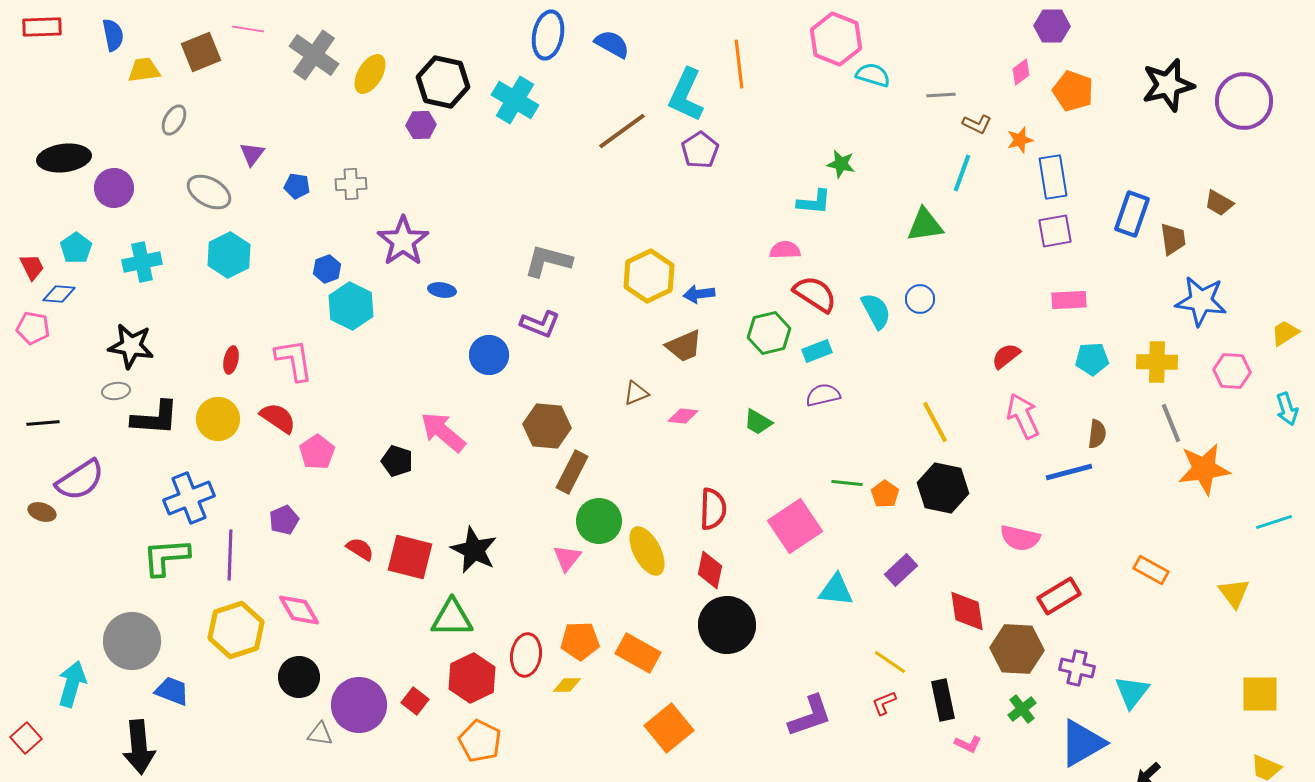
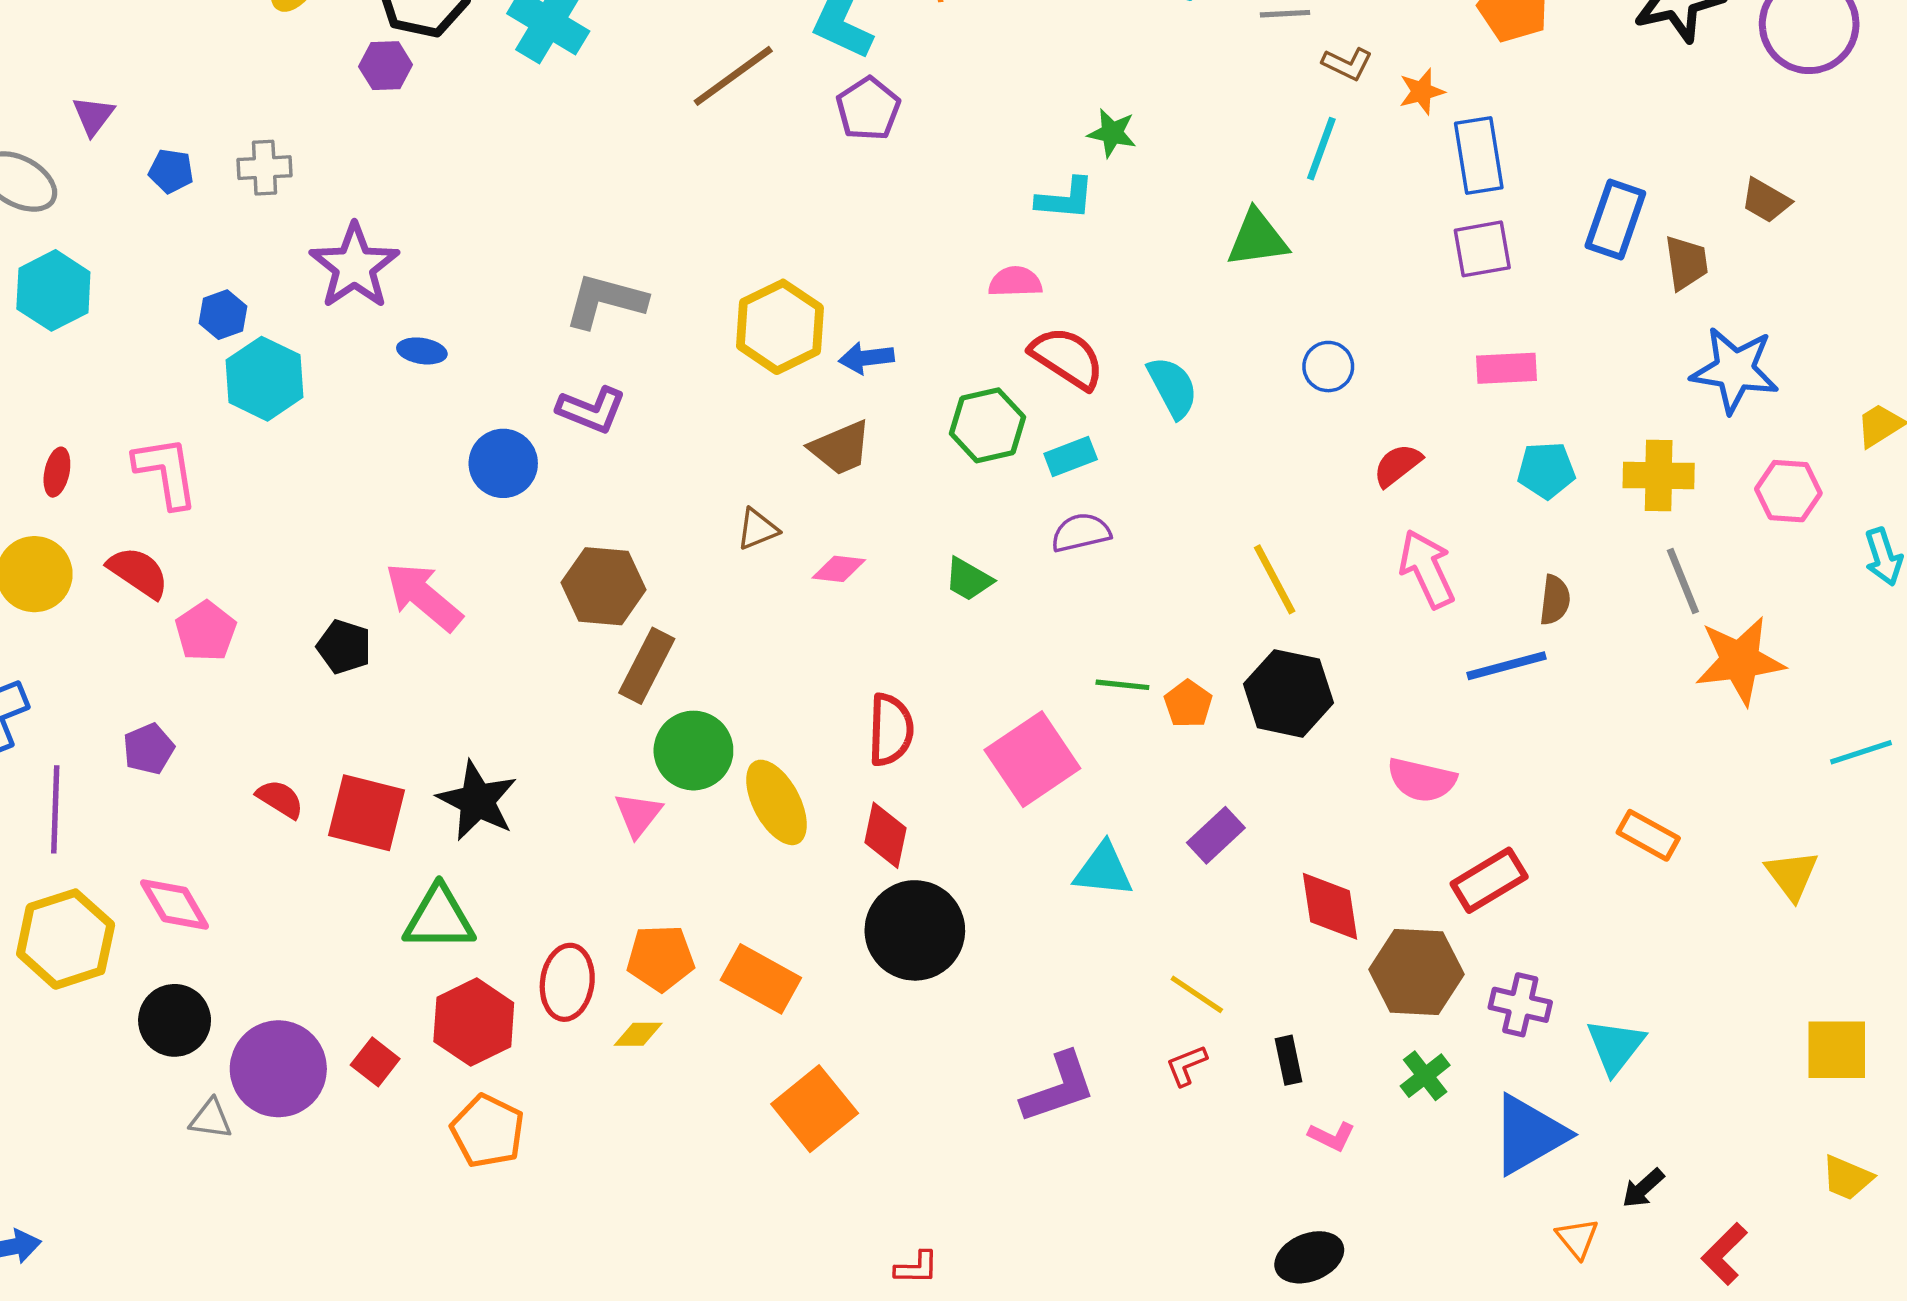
blue circle: (920, 299) -> (1328, 367), moved
black rectangle: (943, 700) -> (1288, 1060), size x0.7

